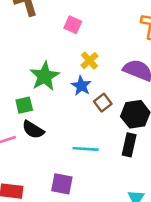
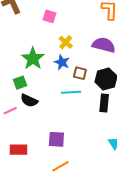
brown square: (103, 103) -> (80, 73), turned -32
cyan line: (86, 149) -> (71, 92), moved

